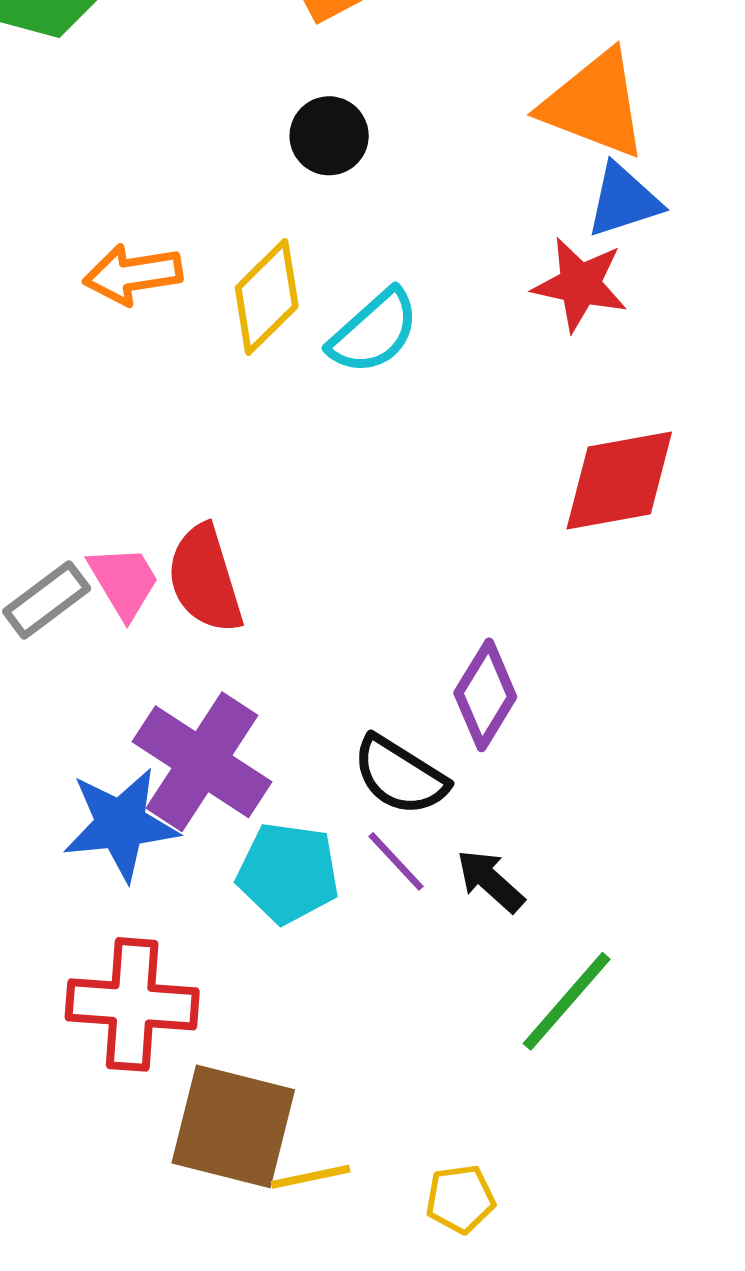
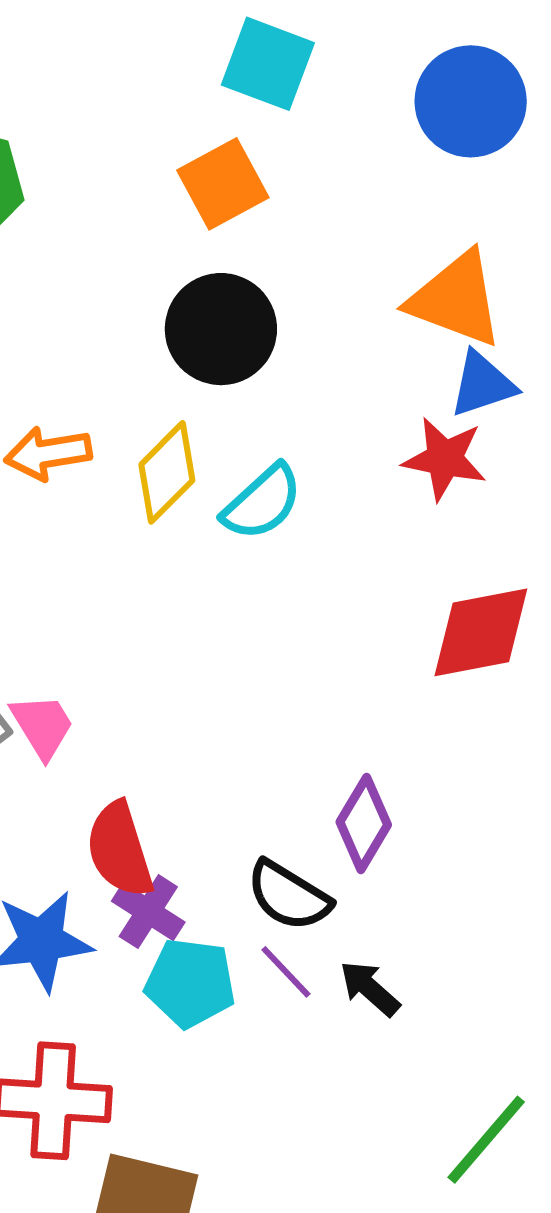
black circle: (329, 136) -> (221, 329), size x1.6
red semicircle: (205, 579) -> (120, 850), moved
purple cross: (202, 762) -> (148, 912), moved, size x0.6
green line: (567, 1001) -> (486, 1140), moved

